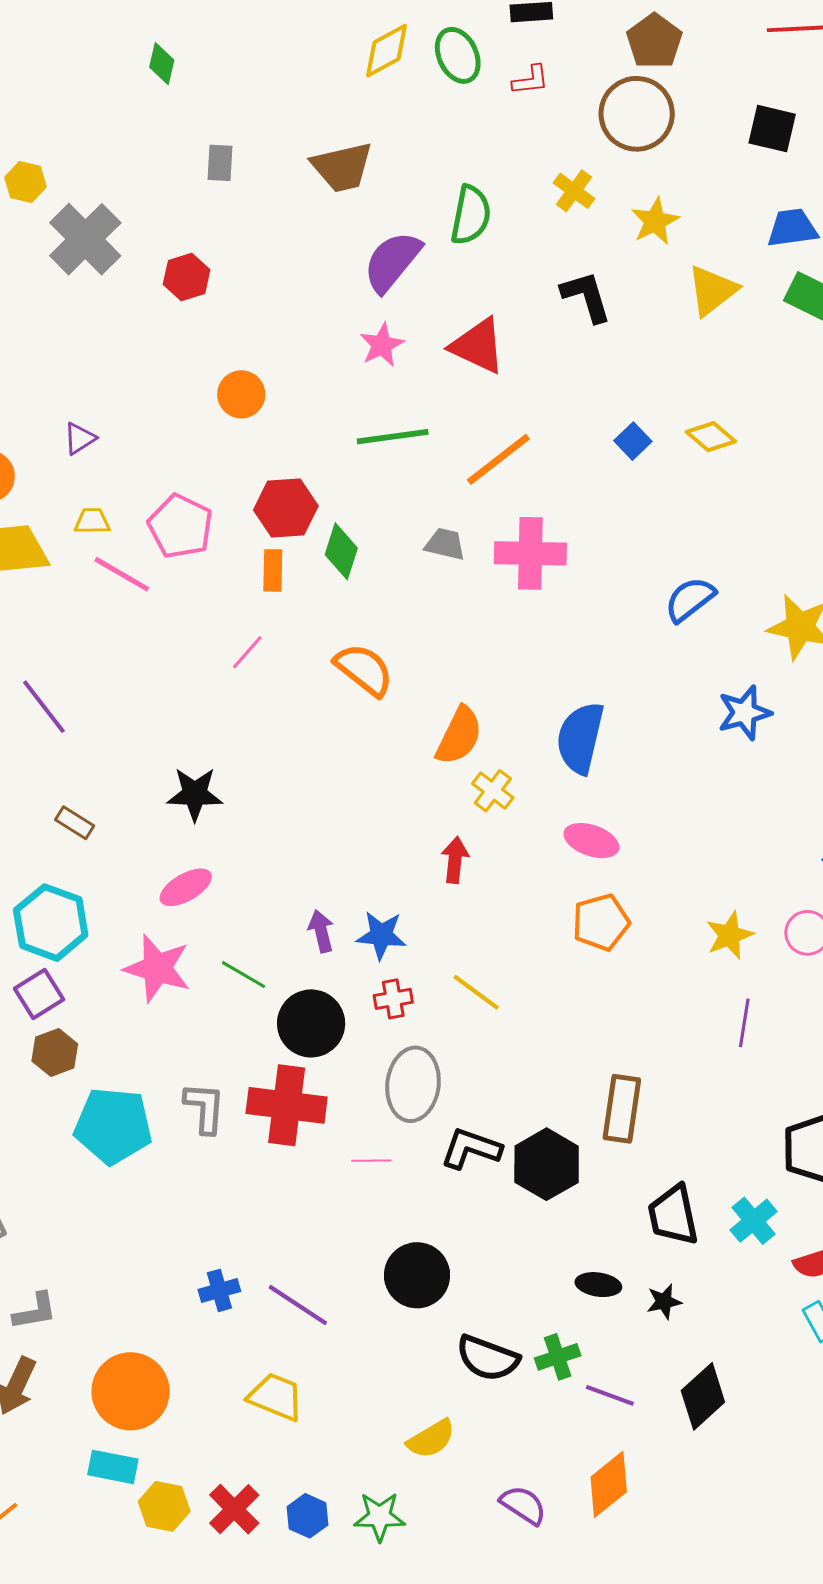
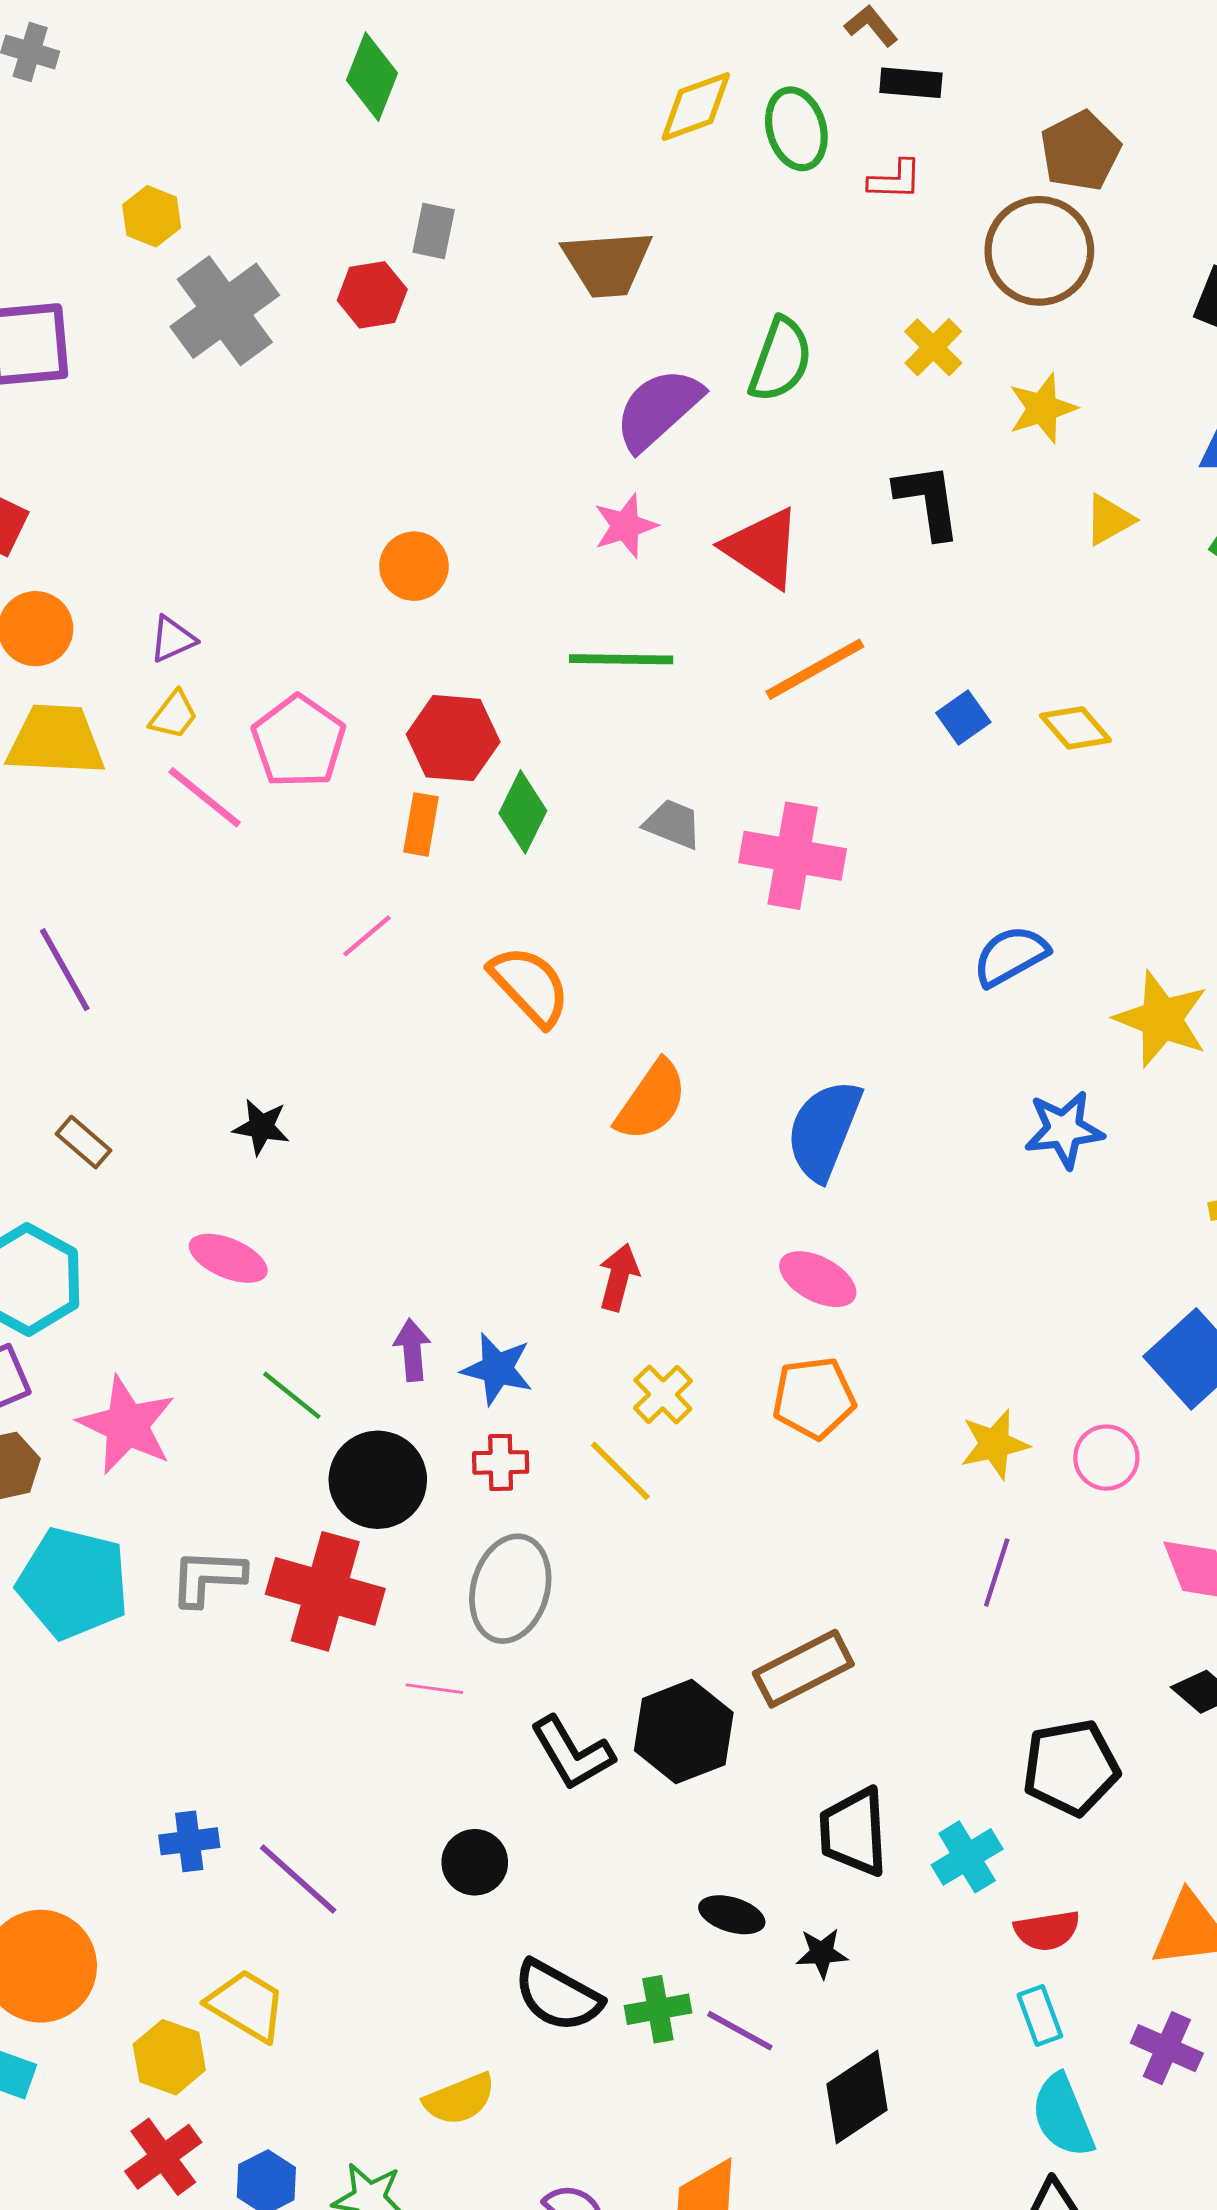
green diamond: (162, 64) -> (372, 77), size x1.4
red hexagon: (187, 277) -> (372, 295), moved
yellow triangle: (712, 291) -> (1109, 520), size x0.7
purple triangle: (80, 438) -> (173, 639), moved
orange line: (498, 459) -> (815, 669), moved
yellow trapezoid: (92, 521) -> (174, 715), turned 120
yellow cross: (493, 791) -> (663, 1394), moved
black star: (195, 794) -> (261, 1127), size x0.7
pink ellipse: (186, 887) -> (228, 1258), turned 44
pink star: (157, 968) -> (127, 1425), moved
gray L-shape: (205, 1108) -> (208, 1577), turned -100
brown rectangle: (622, 1109) -> (803, 1669), turned 46
black L-shape: (471, 1149) -> (572, 1753), moved, turned -148
black circle: (417, 1275) -> (475, 1862), size x0.7
purple line: (610, 1395) -> (740, 2031), moved
yellow hexagon: (164, 1506) -> (169, 2057), moved

